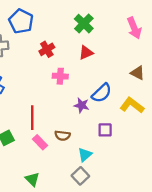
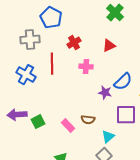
green cross: (84, 24) -> (115, 13), moved
red line: (32, 118) -> (52, 64), moved
purple square: (105, 130) -> (126, 115), size x1.5

